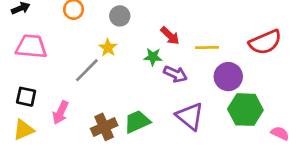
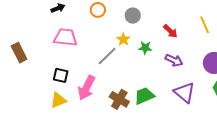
yellow line: (207, 48) -> (205, 25), moved, turned 66
green star: (153, 57) -> (145, 48), moved
pink arrow: (60, 113) -> (86, 88), size x1.4
brown cross: (104, 127) -> (119, 99), turned -36

